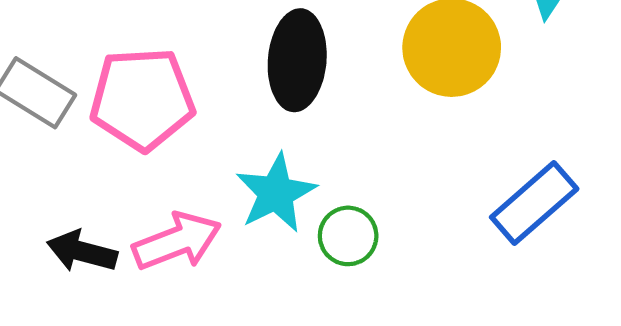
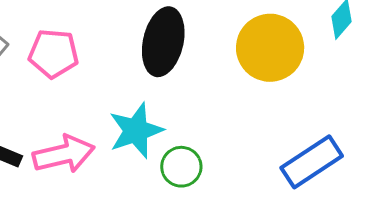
pink pentagon: (142, 99) -> (54, 54), size x0.7

